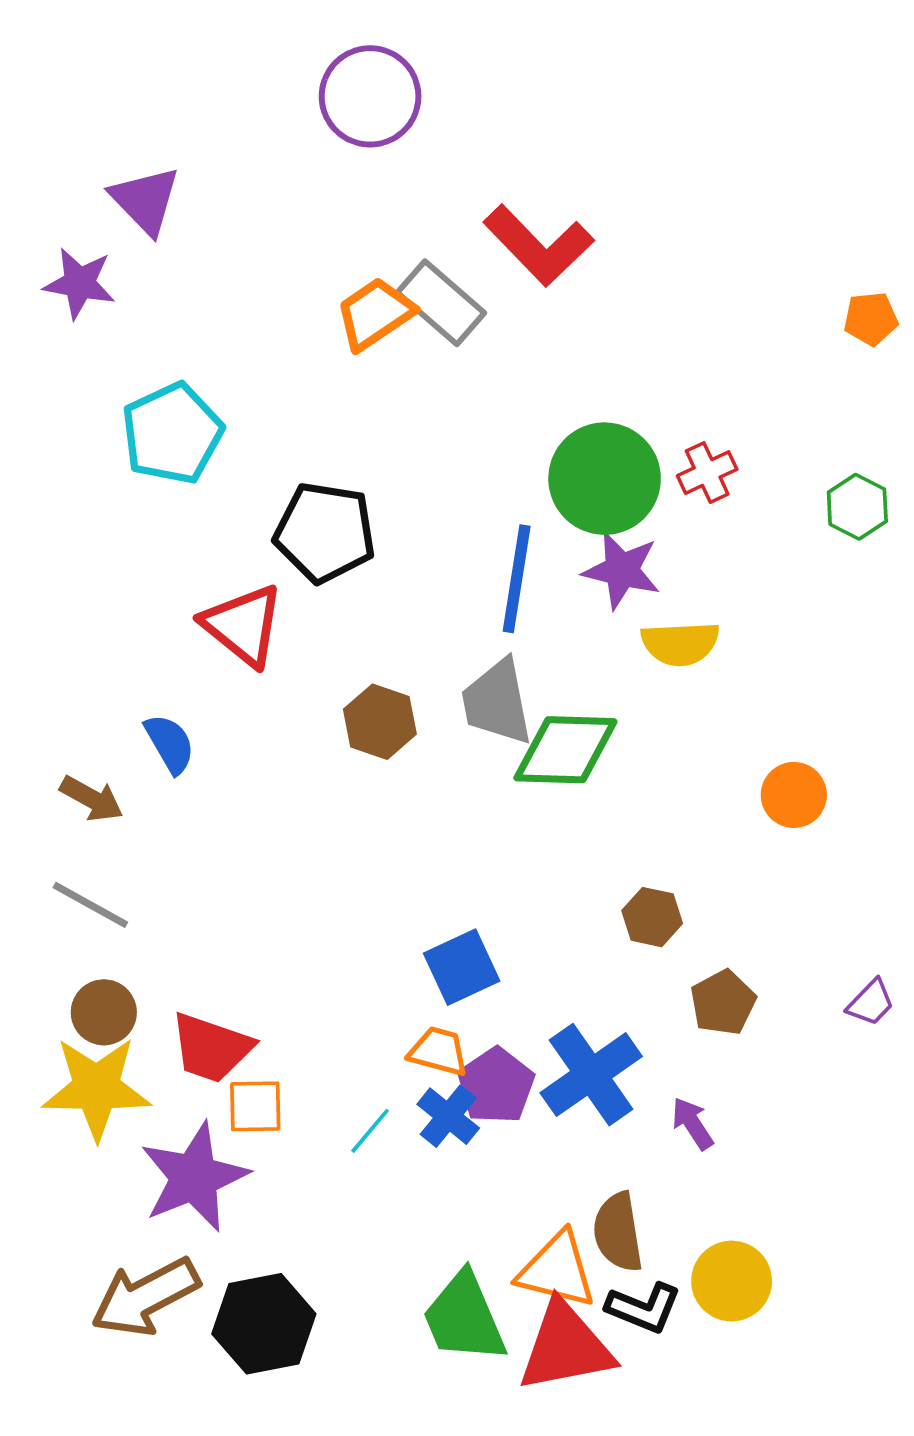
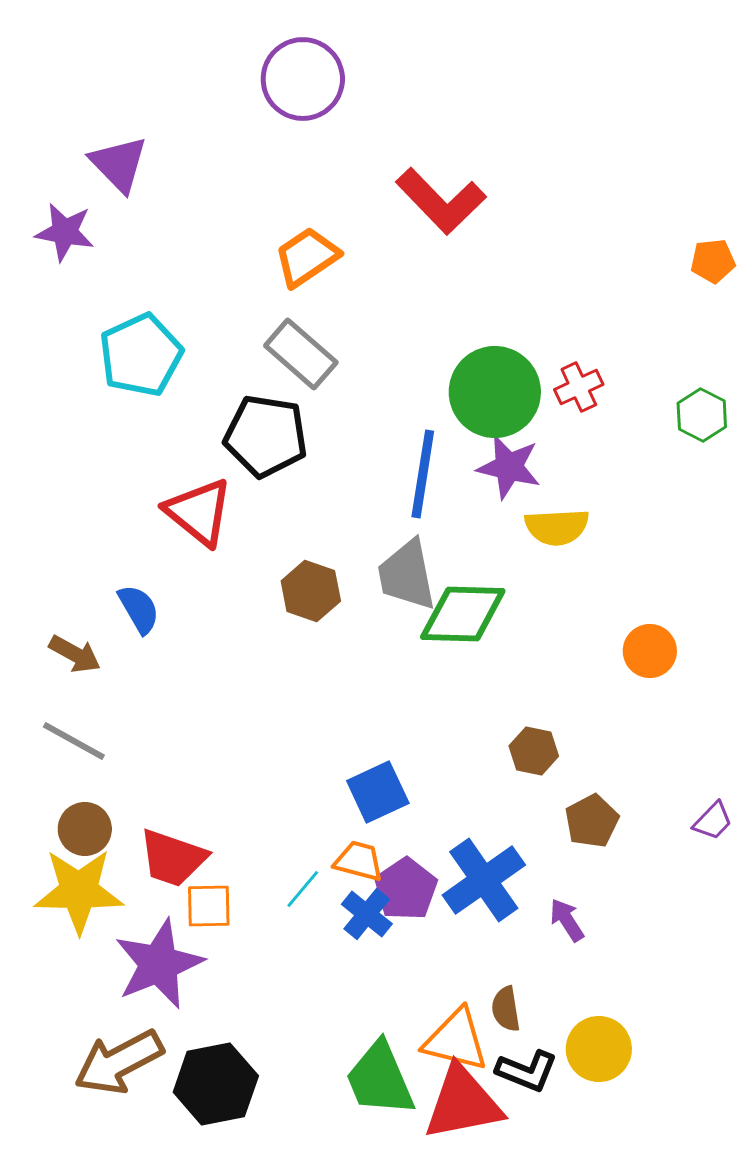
gray rectangle: (441, 303) -> (301, 354), moved
cyan line: (370, 1131) -> (303, 889), moved
brown semicircle: (618, 1232) -> (506, 1009), size x0.7

